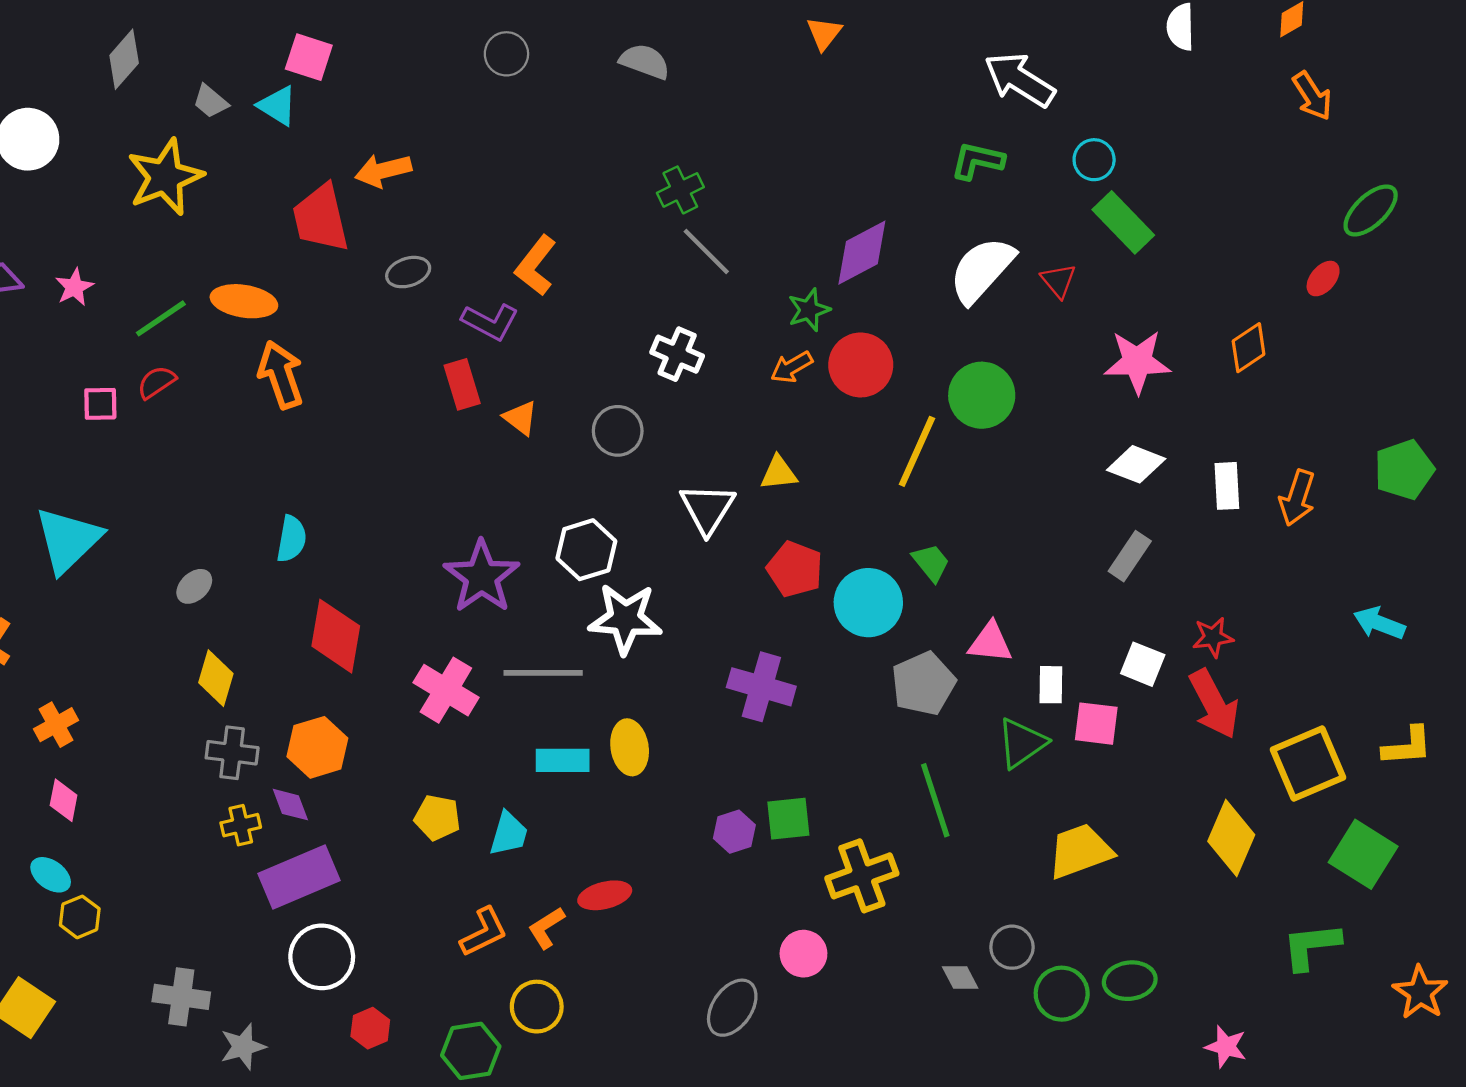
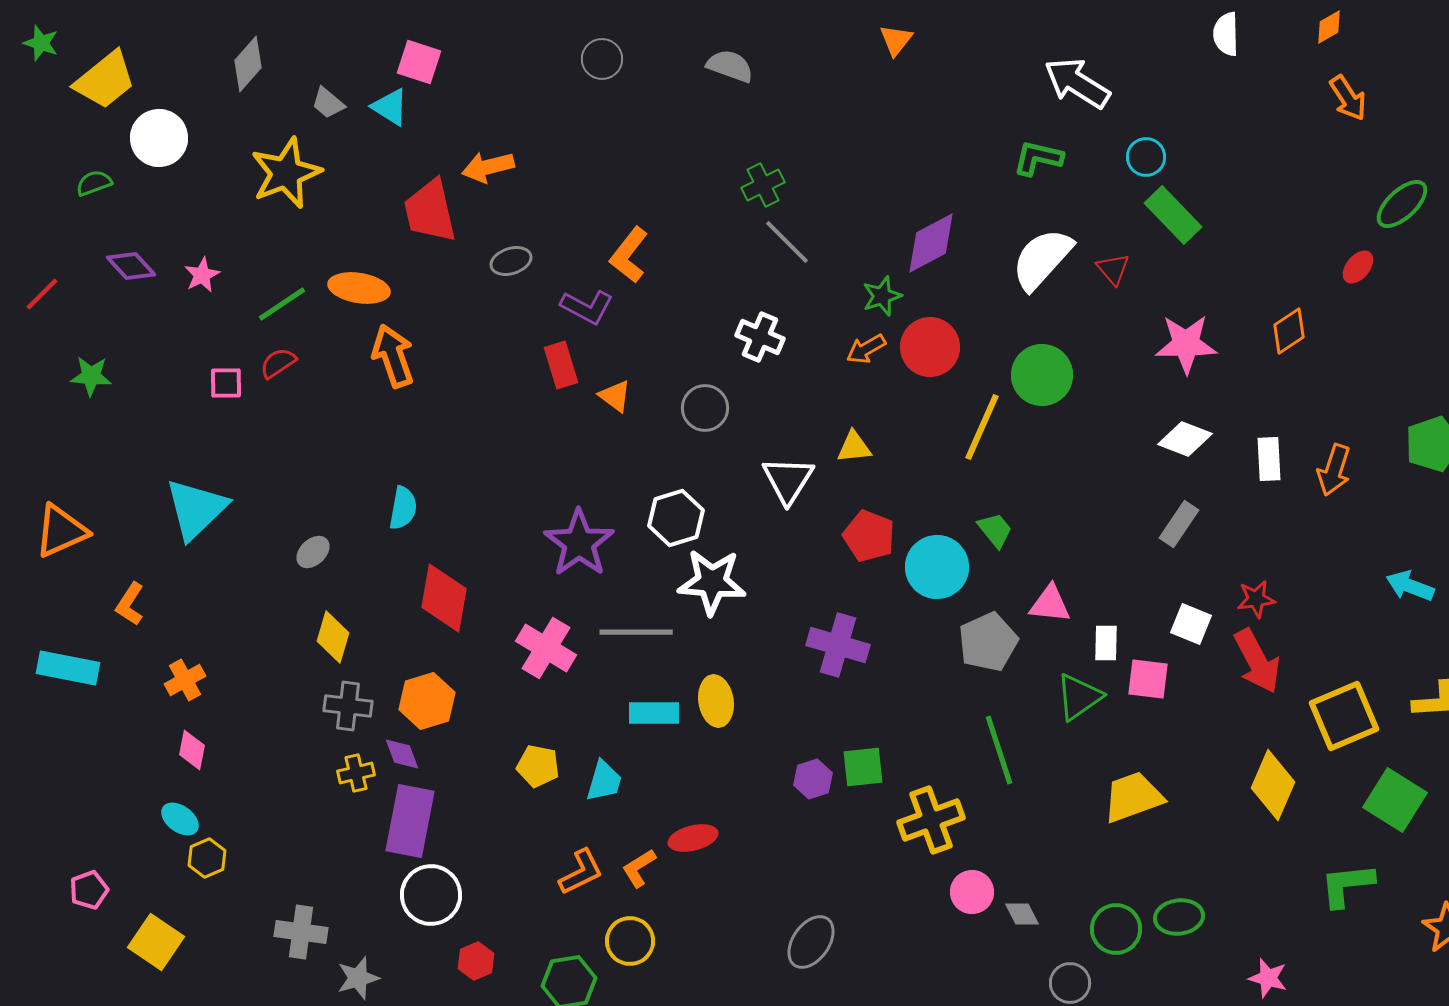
purple rectangle: (299, 877) -> (410, 821), turned -56
gray circle: (1012, 947) -> (1070, 983), moved
pink circle: (803, 954) -> (972, 892), moved

